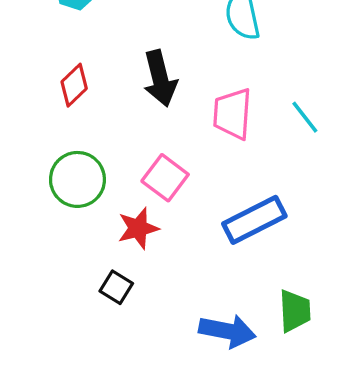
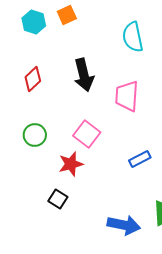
green circle: (77, 179) -> (35, 135), size x0.7
blue rectangle: (254, 220) -> (140, 159), size x0.6

